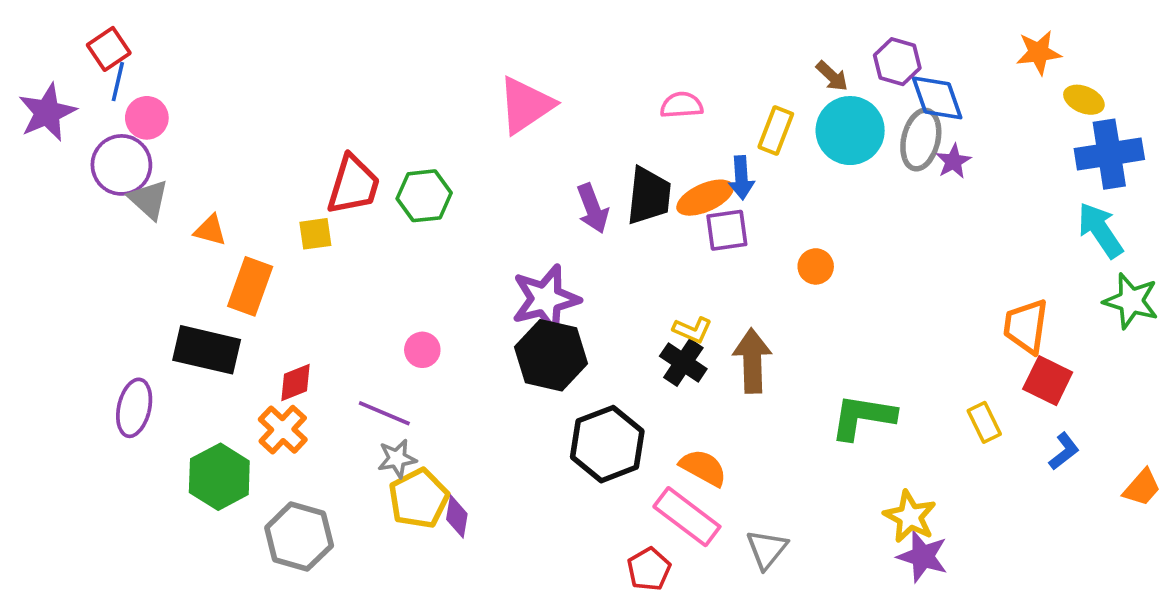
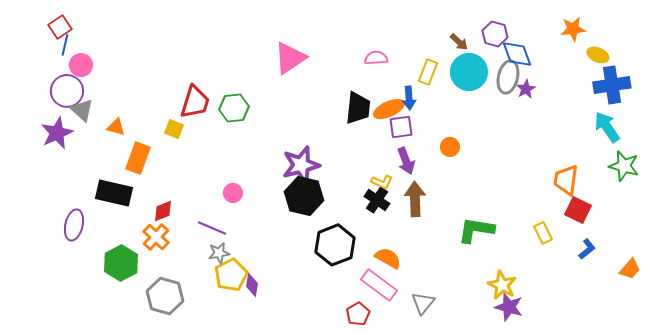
purple star: (47, 112) -> (57, 133), moved
purple arrow: (593, 208) -> (406, 161), moved
yellow square: (315, 234) -> (174, 129), turned 30

